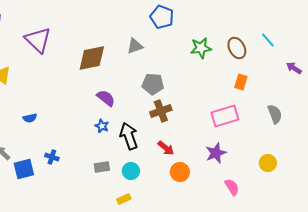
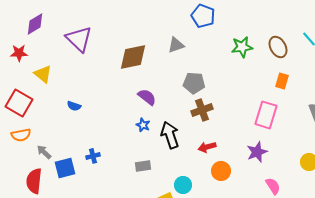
pink rectangle: (225, 116) -> (266, 115), turned -56
blue semicircle: (30, 118) -> (74, 106), moved, turned 32
red arrow: (166, 148) -> (207, 147), turned 126
blue cross: (52, 157) -> (93, 156), turned -32
cyan circle: (131, 171) -> (183, 185), moved

